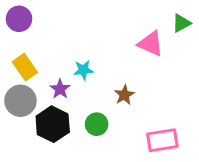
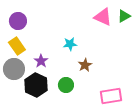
purple circle: (19, 19) -> (18, 21), moved
pink triangle: (151, 44) -> (103, 17), moved
cyan star: (83, 70) -> (70, 44), moved

